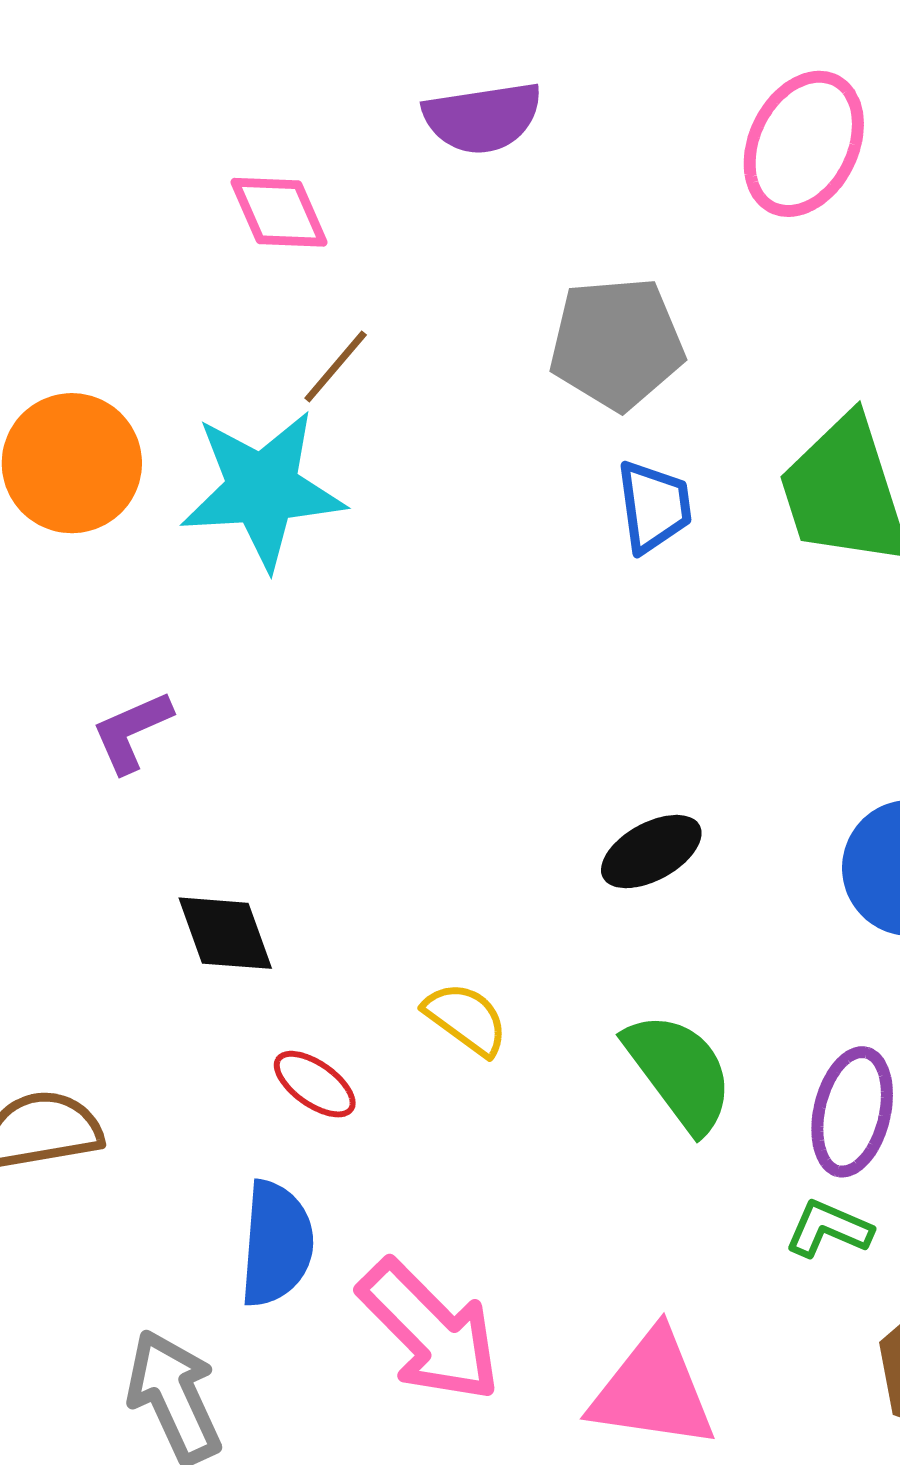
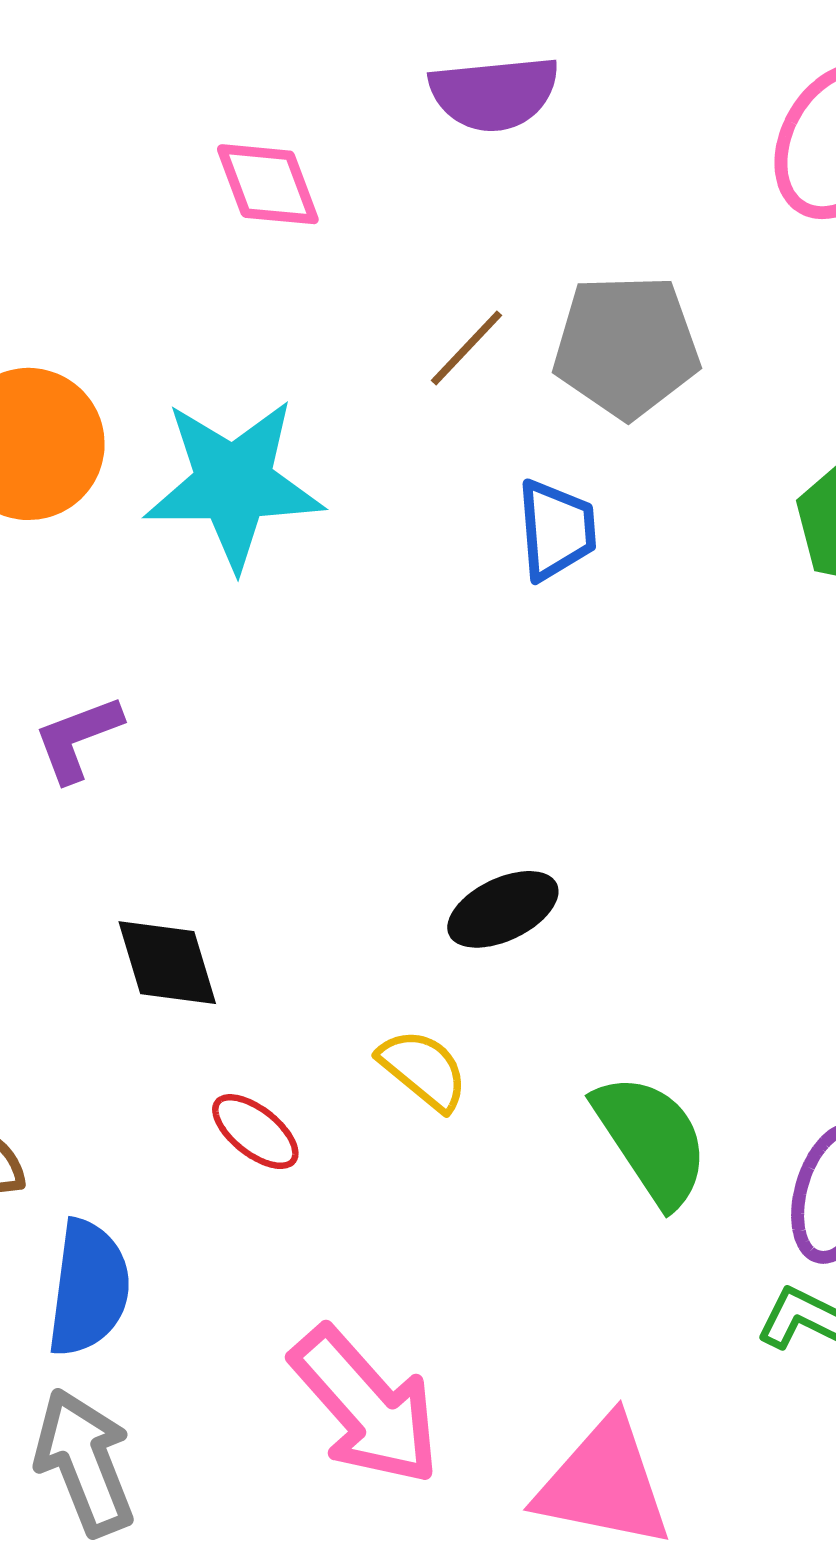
brown line: (336, 366) -> (467, 348), moved
blue trapezoid: (654, 507) -> (556, 530), moved
black ellipse: (651, 852) -> (503, 909), moved
blue semicircle: (276, 1244) -> (89, 1288), moved

